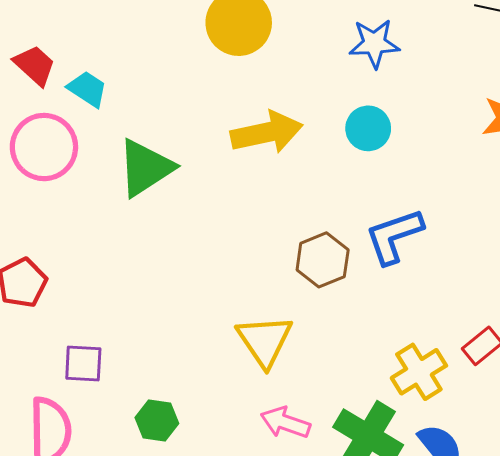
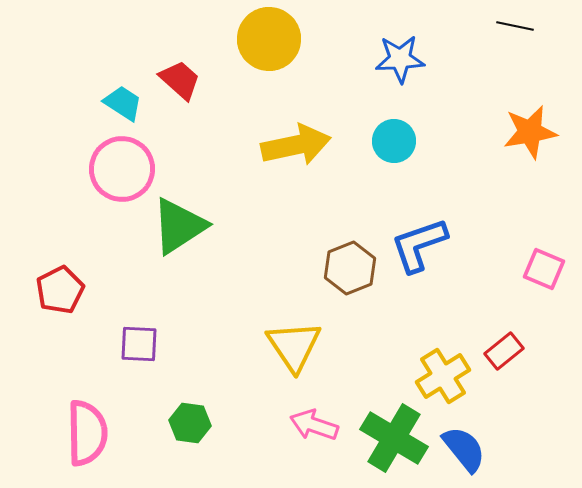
red trapezoid: (35, 65) -> (180, 80), moved
pink circle: (44, 147) -> (122, 169), moved
green triangle: (145, 168) -> (179, 226), moved
purple square: (83, 364) -> (139, 344), moved

